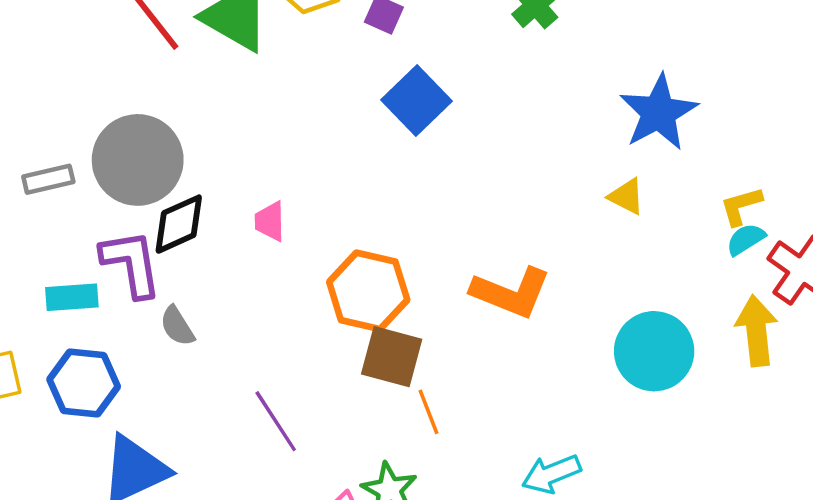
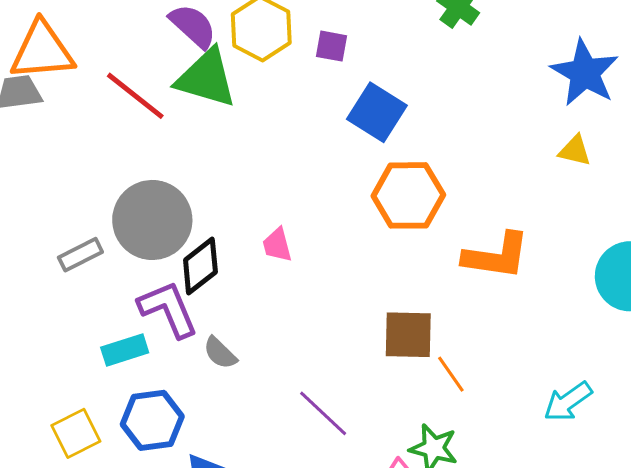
orange hexagon: (368, 291) -> (408, 195), moved

